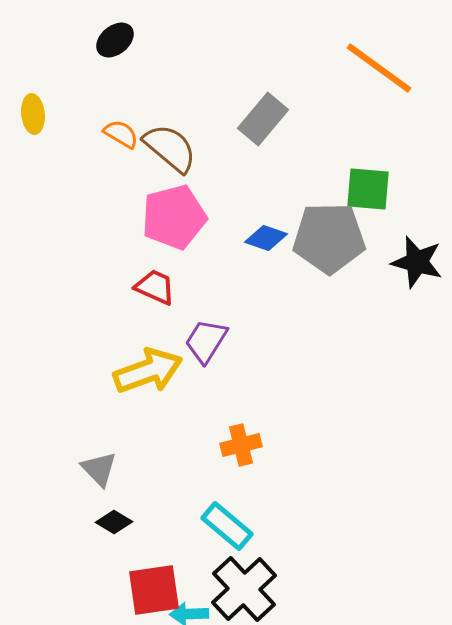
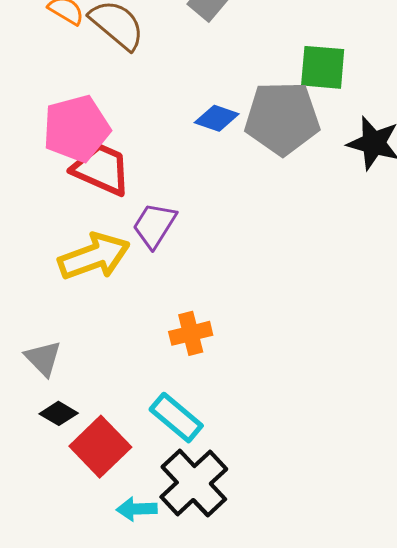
pink pentagon: (174, 217) -> (76, 129), moved
red trapezoid: (155, 287) -> (101, 169), size x1.4
red square: (154, 590) -> (100, 447), moved, turned -36

